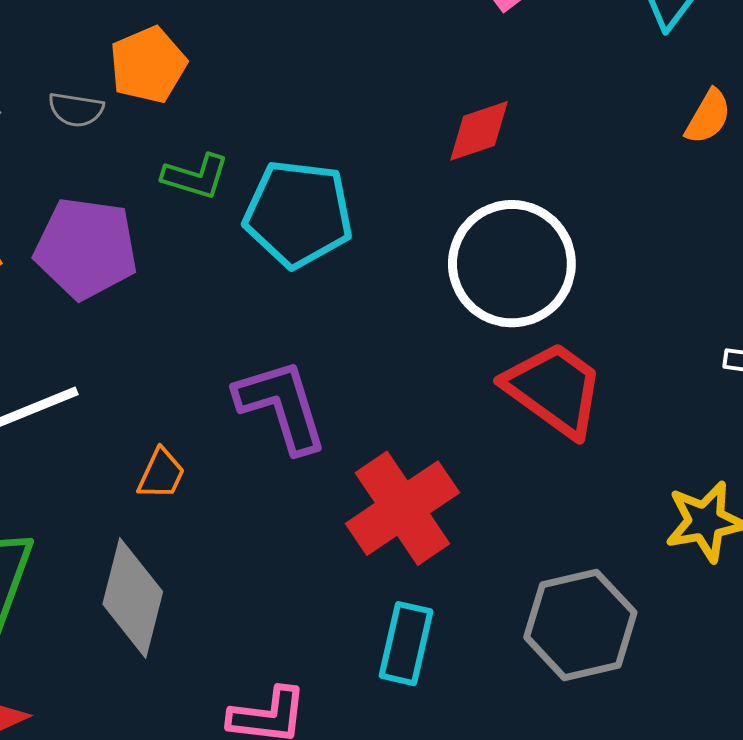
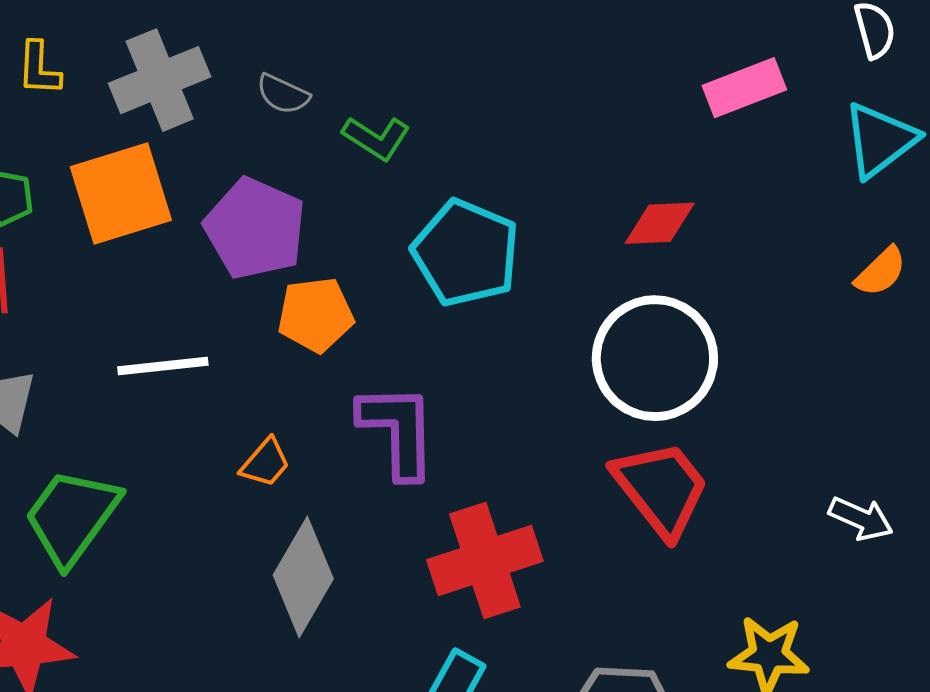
orange pentagon: (148, 65) -> (316, 315), moved
green L-shape: (196, 176) -> (376, 138), moved
gray diamond: (133, 598) -> (303, 577), moved

